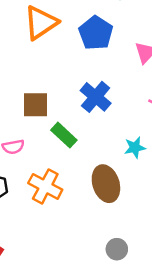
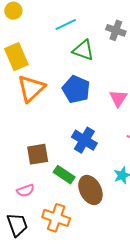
brown ellipse: (106, 184) -> (90, 190), moved

